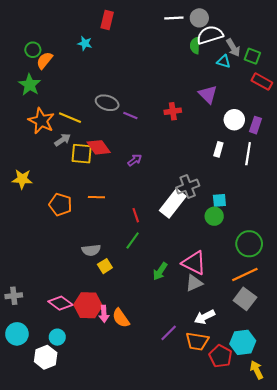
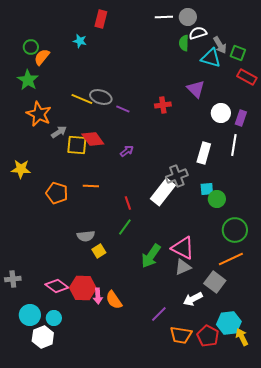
white semicircle: (210, 35) -> (198, 33), size x0.7
cyan triangle: (224, 61) -> (211, 58), size x1.5
yellow line: (70, 118) -> (82, 99), moved
white rectangle: (218, 149) -> (204, 153), moved, size x1.5
green circle: (214, 216) -> (217, 199), moved
green arrow: (160, 271) -> (151, 256), size x1.4
gray square: (245, 299) -> (215, 282), moved
cyan circle: (17, 334) -> (30, 315), moved
orange trapezoid: (197, 341) -> (181, 335), moved
yellow arrow: (257, 370) -> (242, 337), moved

